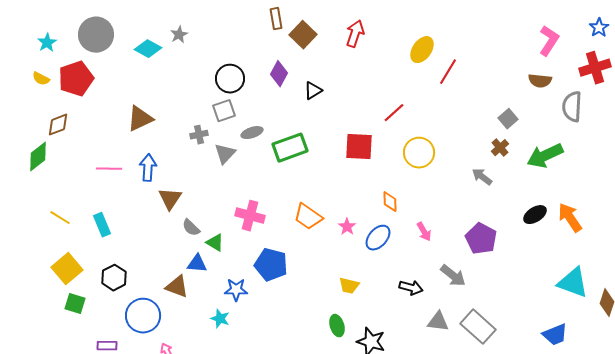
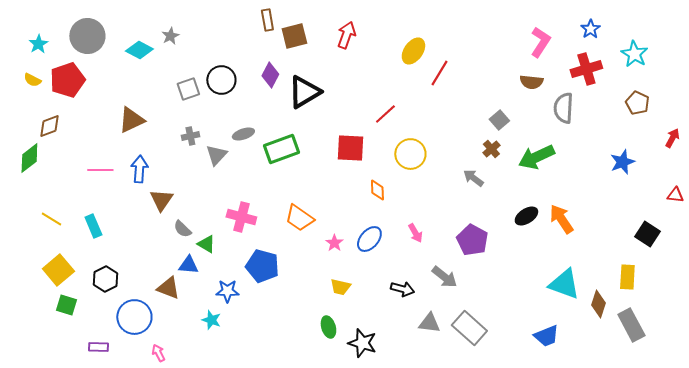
brown square: (303, 35) -> (294, 36), turned 32
black triangle: (313, 91) -> (304, 92), size x1.8
gray square: (224, 111) -> (188, 89), moved
orange diamond: (390, 202) -> (377, 190), moved
pink star: (347, 227) -> (334, 243), moved

